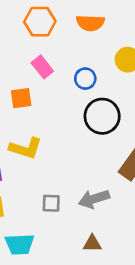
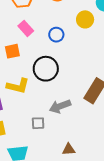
black circle: (102, 116) -> (46, 69), moved
gray arrow: (94, 199) -> (60, 106), moved

